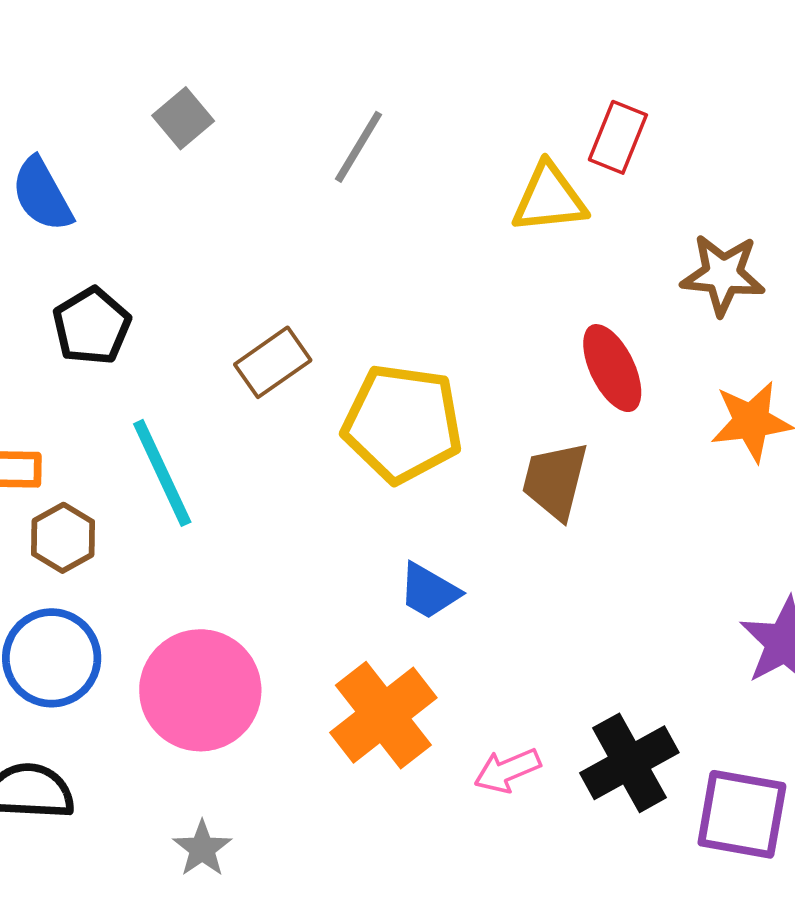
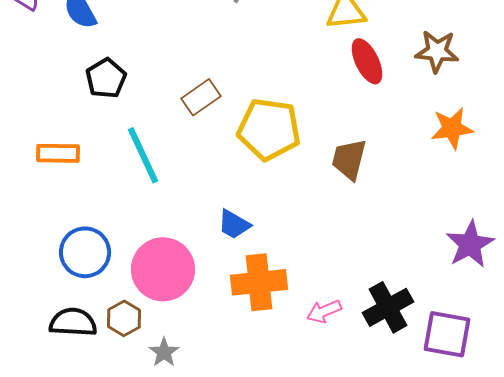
red ellipse: (612, 368) -> (367, 61), moved
brown hexagon: (63, 538) -> (124, 318), moved
blue trapezoid: (429, 591) -> (234, 224), moved
orange cross: (383, 715) -> (259, 282), turned 32

